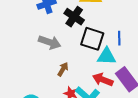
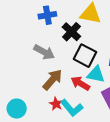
brown arrow: (63, 69) -> (52, 80), size x1.6
red arrow: (103, 80) -> (80, 83), moved

